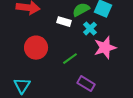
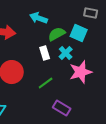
white rectangle: (64, 22) -> (45, 53), moved, turned 56

